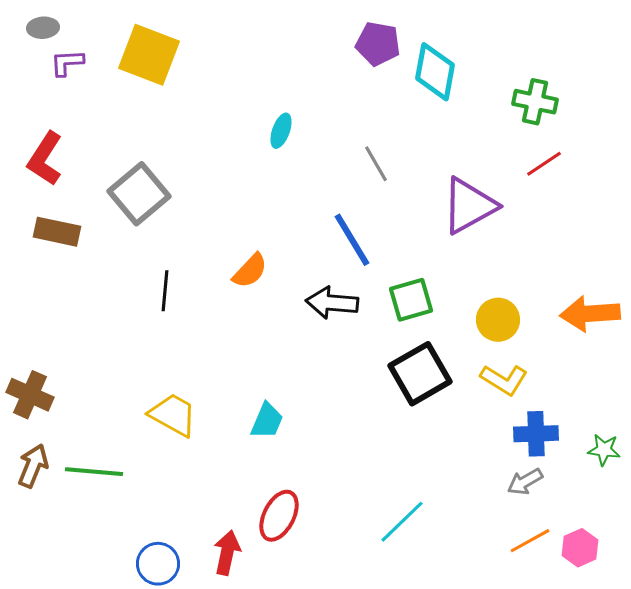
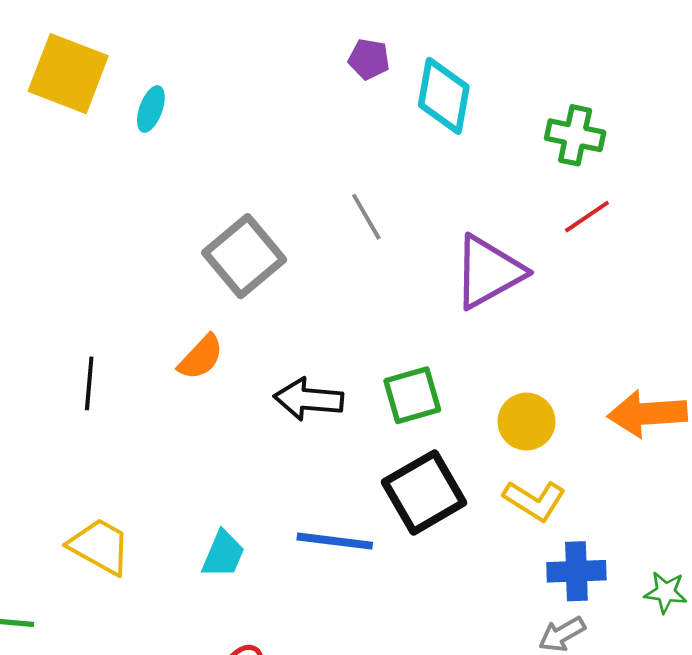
purple pentagon: (378, 44) -> (369, 59), size x0.7
cyan ellipse: (281, 131) -> (151, 109), moved
gray square: (139, 194) -> (244, 256), moved
blue line: (352, 240) -> (335, 541), moved, turned -52

